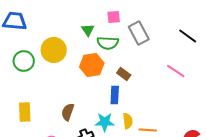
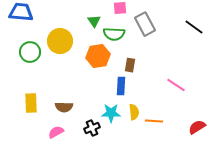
pink line: (176, 71) -> (176, 85), moved
brown rectangle: (124, 74) -> (130, 65), turned 64
brown semicircle: (68, 112) -> (64, 107), moved, turned -108

